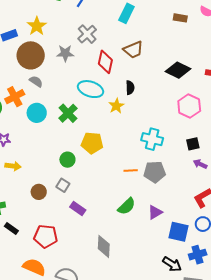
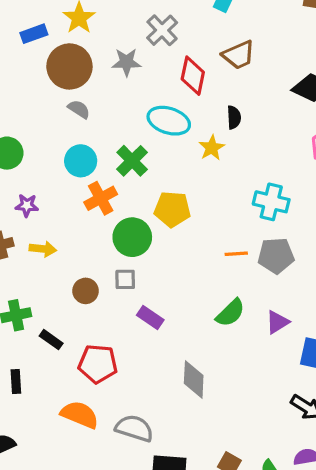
orange cross: (15, 97) -> (101, 198), moved
green circle: (67, 160) -> (132, 237), size x1.5
gray square: (63, 185) -> (125, 279), turned -32
black rectangle: (11, 228) -> (51, 340), moved

